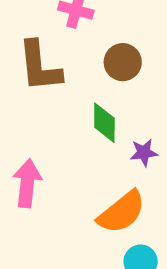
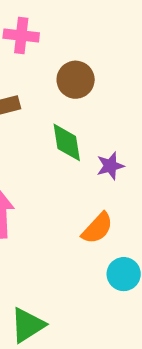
orange semicircle: (122, 212) -> (97, 228), size x0.7

